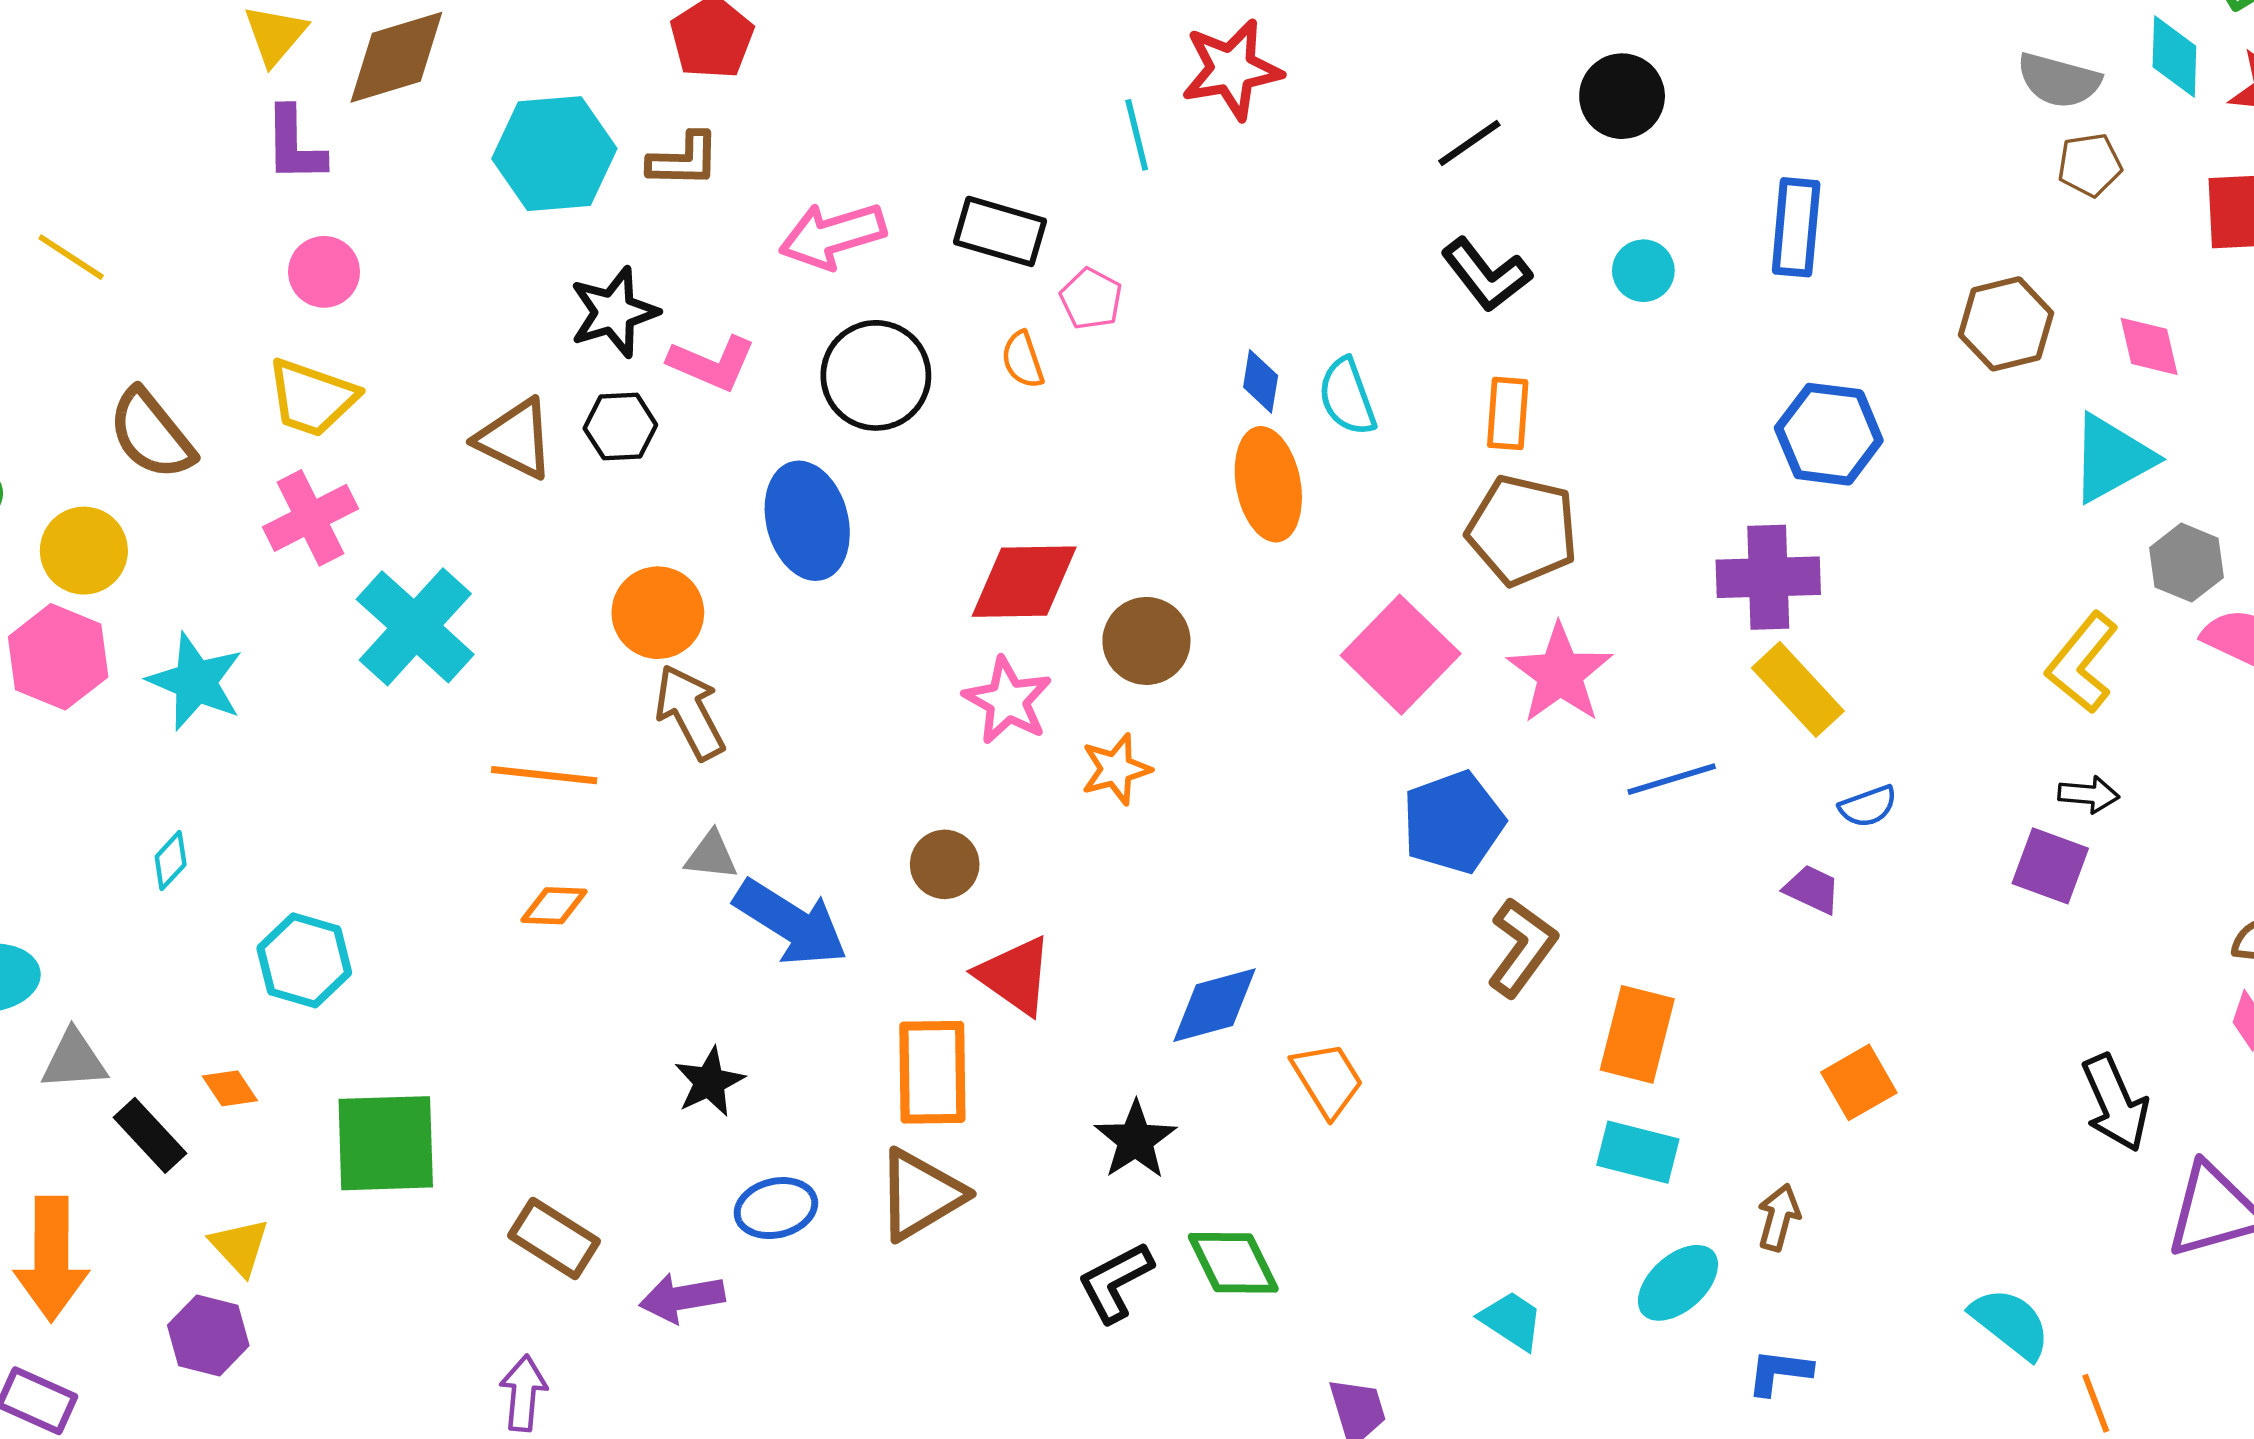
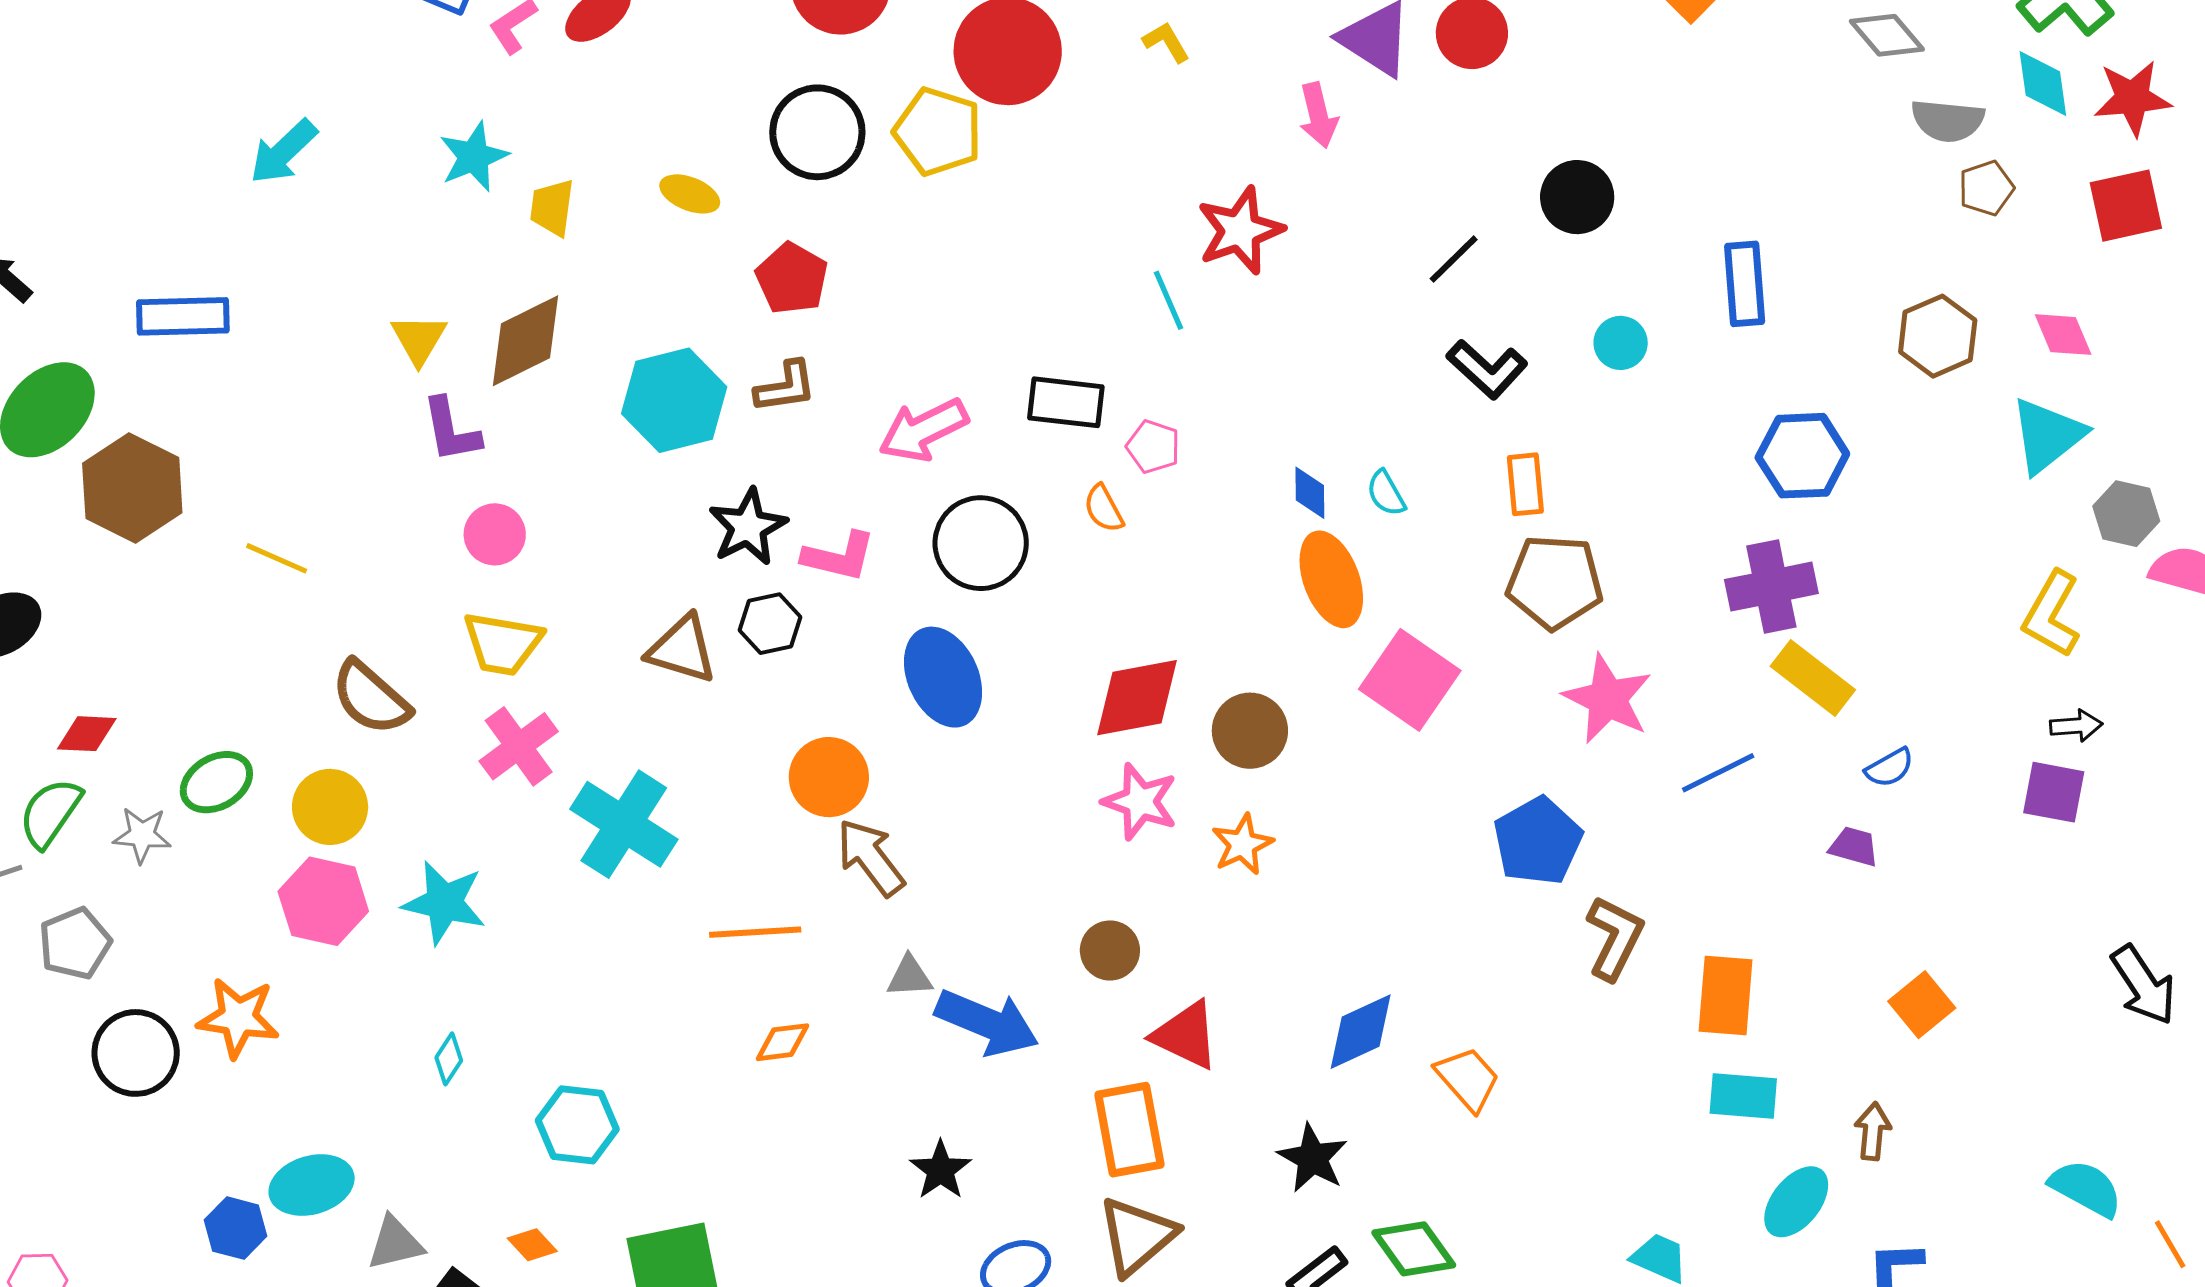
cyan semicircle: (1347, 397) -> (1386, 493), size x0.7
pink square: (1401, 655) -> (1410, 680), moved

